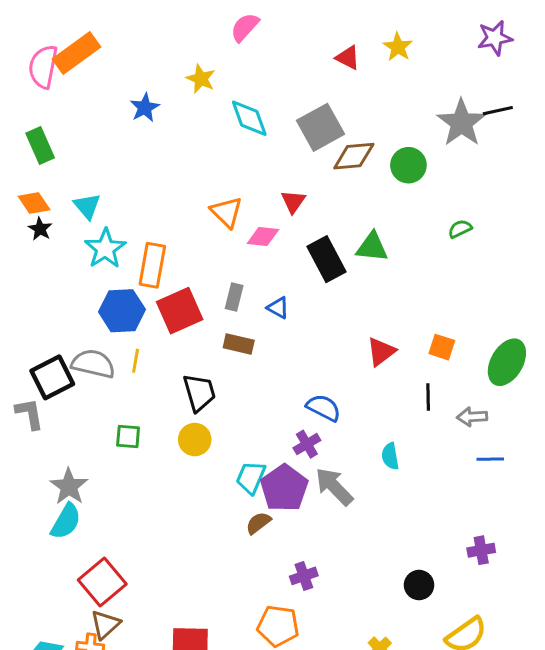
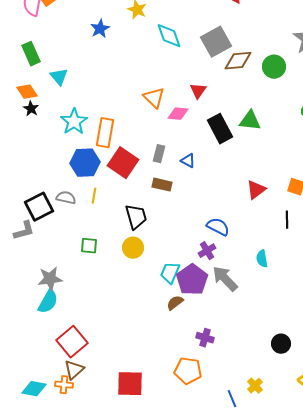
cyan triangle: (87, 206) -> (59, 77), moved
red square: (180, 311) -> (123, 163), turned -32
gray semicircle: (93, 364) -> (66, 198), size x0.7
gray L-shape: (30, 414) -> (24, 231), turned 85
gray star: (69, 487) -> (50, 279), turned 30
purple cross: (304, 576) -> (205, 338), turned 36

